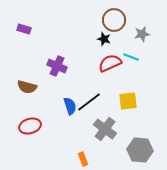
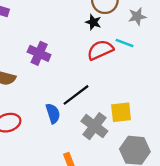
yellow square: (128, 101) -> (121, 112), moved
blue semicircle: (70, 106) -> (53, 113), moved

